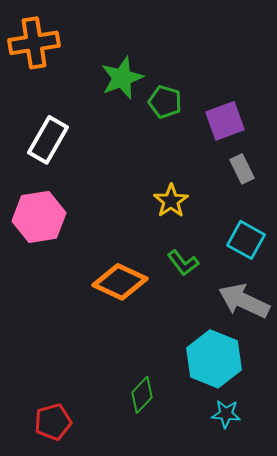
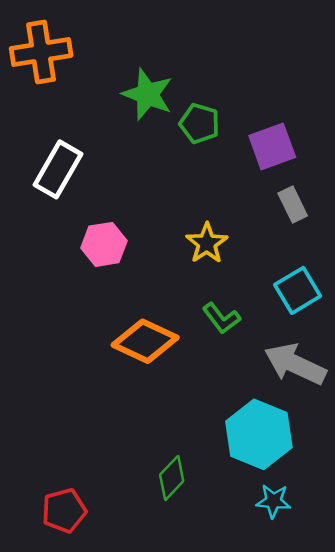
green star: (122, 78) -> (148, 94), turned -30
pink hexagon: (39, 217) -> (104, 244), moved, size x0.7
cyan square: (246, 240) -> (298, 290), turned 30

